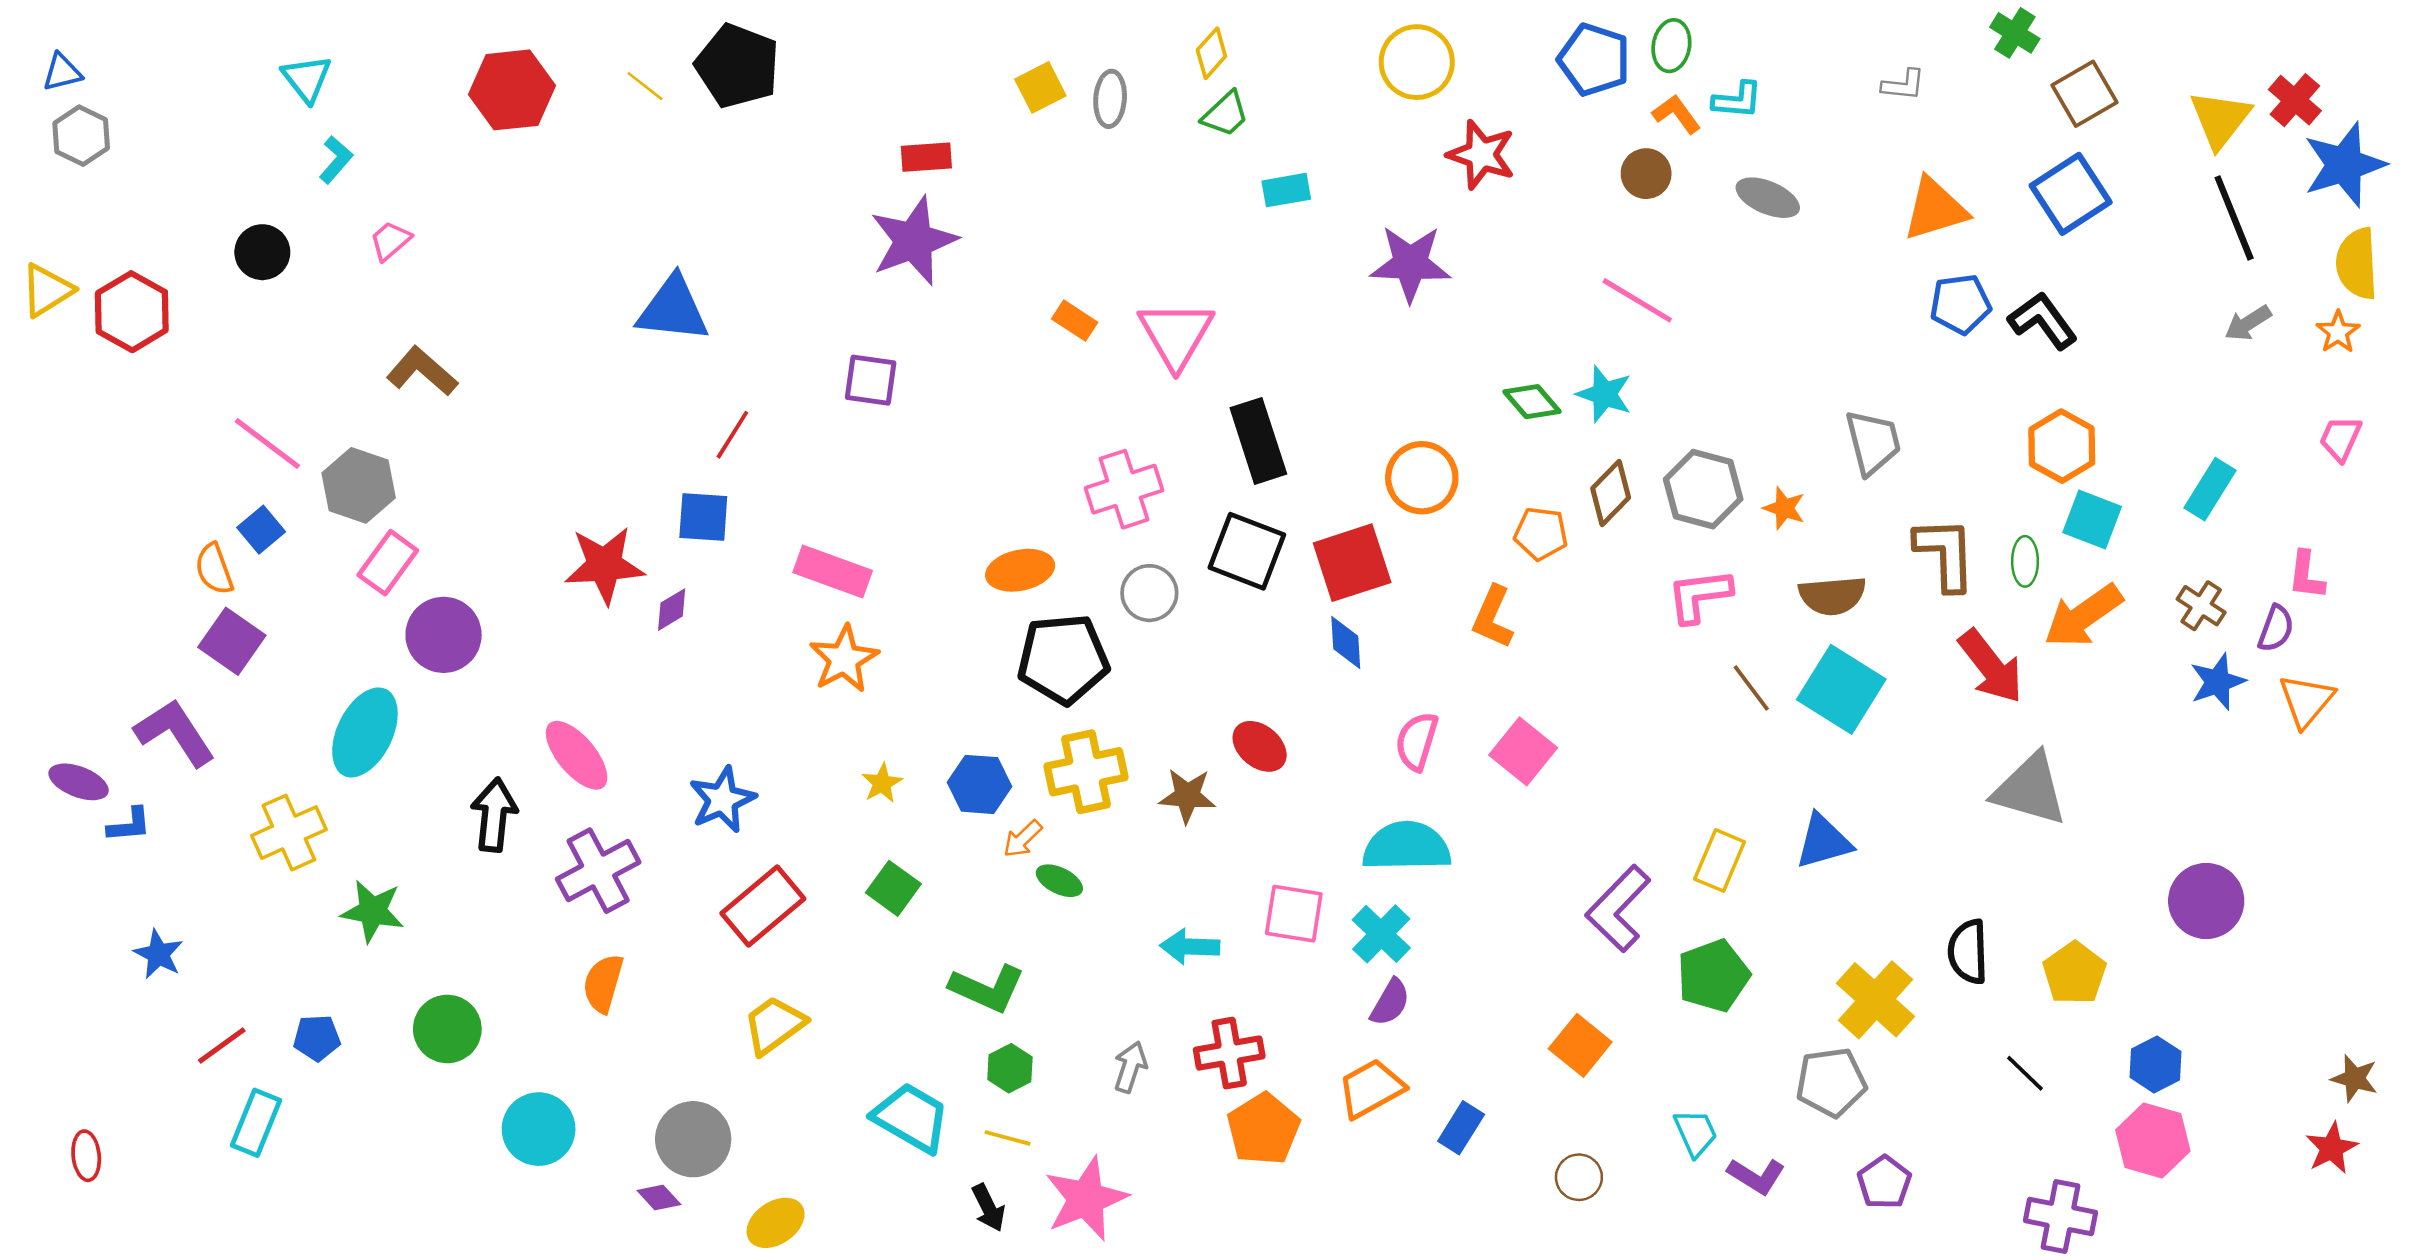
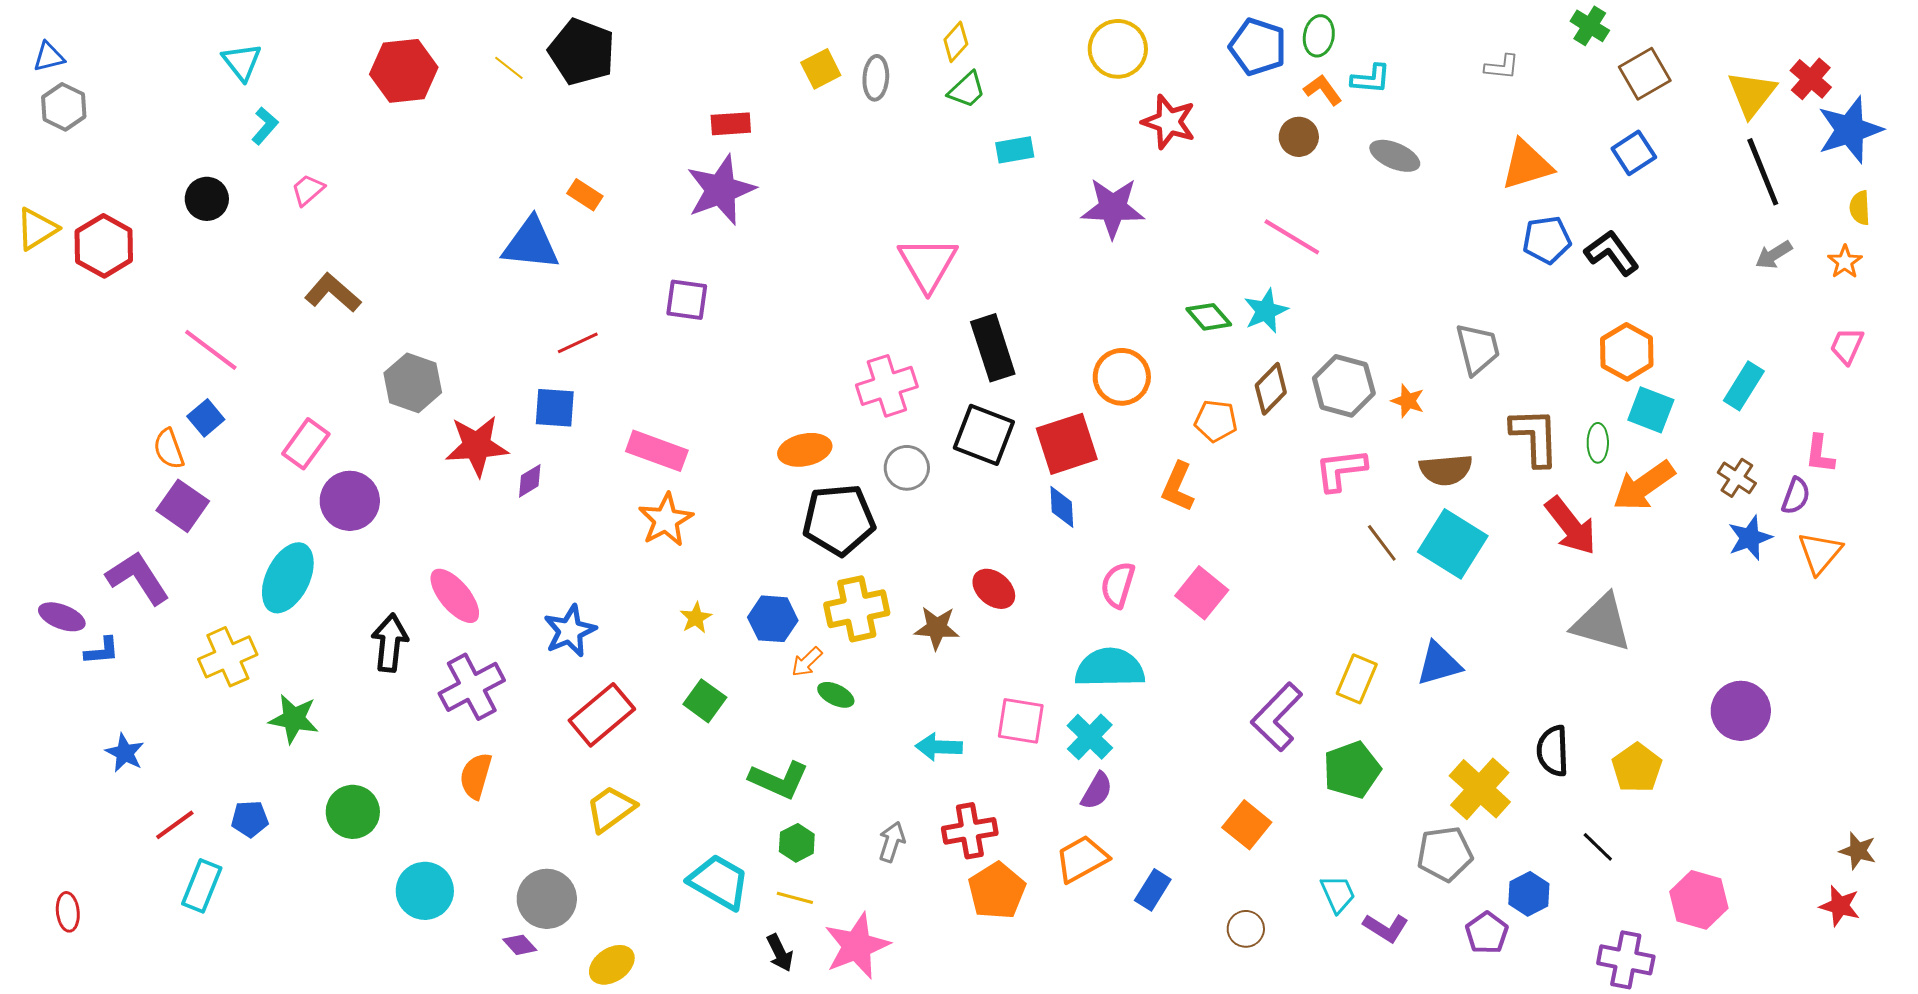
blue square: (2071, 194) -> (1634, 153), size x0.7
yellow semicircle: (2357, 264) -> (1860, 208), size x0.6
orange rectangle: (1075, 321) -> (585, 195), moved
cyan star: (1604, 394) -> (1266, 311), turned 30
red line: (732, 435) -> (578, 343), turned 33
gray hexagon: (359, 485) -> (413, 383), moved
blue hexagon: (2156, 1064) -> (1529, 894), moved
red star: (2332, 1148) -> (1840, 906), turned -30

